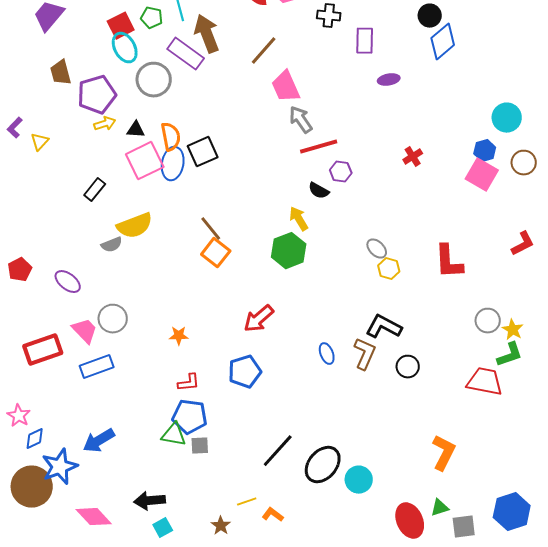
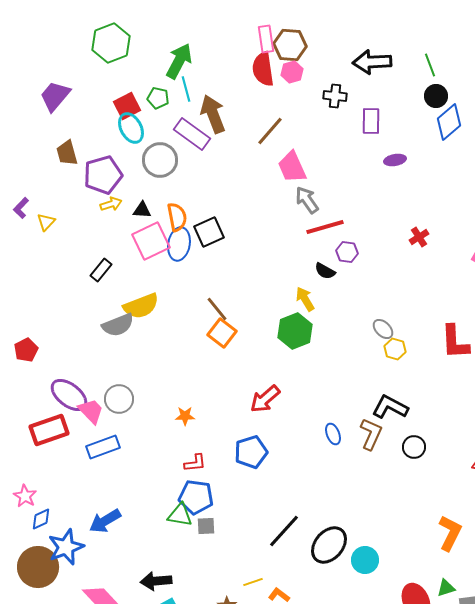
gray semicircle: (112, 245) -> (118, 325), size x1.5
purple ellipse: (68, 282) -> (69, 395), moved, size x1.4

